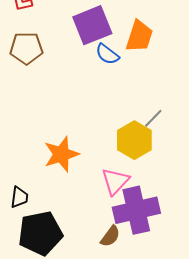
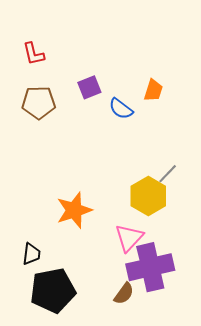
purple square: (92, 25) -> (89, 87), moved, size x0.6
orange trapezoid: (139, 36) -> (153, 90), size x0.7

